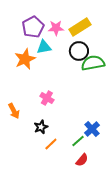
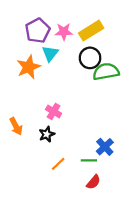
cyan triangle: (44, 47) -> (50, 53), turned -42
black star: (41, 127) -> (47, 134), moved
green line: (78, 141) -> (89, 160), turned 40

